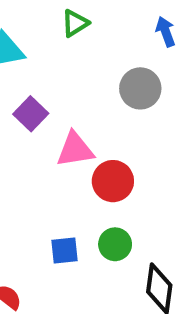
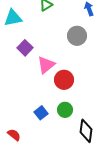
pink triangle: (75, 150) -> (46, 65), turned -30
blue square: (64, 251) -> (41, 113), turned -32

